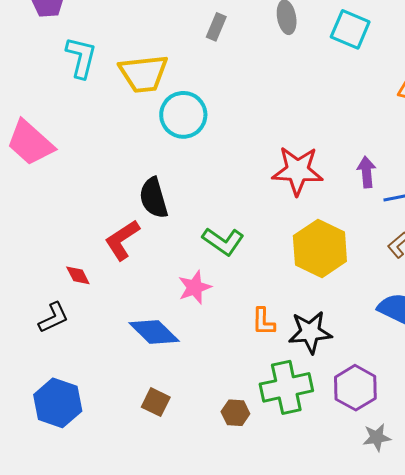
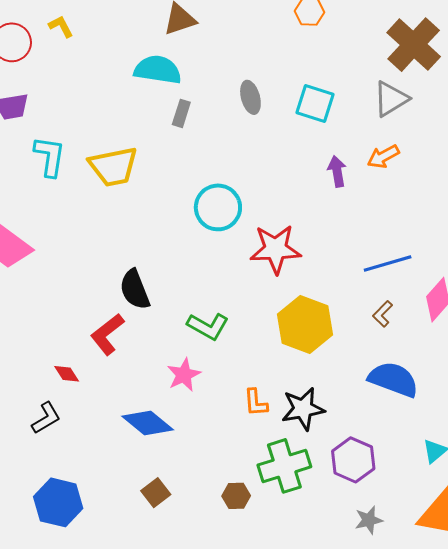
cyan circle: (183, 115) -> (218, 207), moved
purple arrow: (367, 172) -> (337, 171), moved
brown square: (156, 402) -> (156, 493), turned 32
gray star: (377, 437) -> (369, 520), moved

